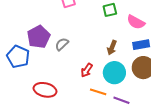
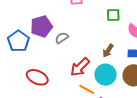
red arrow: (87, 70) -> (80, 67), size x1.5

